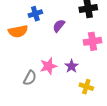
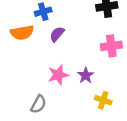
purple semicircle: (59, 26) -> (57, 34), moved
gray semicircle: (30, 78) -> (38, 104), moved

